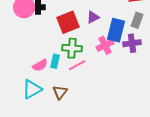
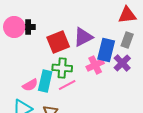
purple triangle: (93, 17) -> (83, 37), size x1.5
purple cross: (132, 43) -> (122, 63), turned -36
cyan rectangle: (55, 61) -> (45, 81), size x1.5

